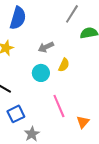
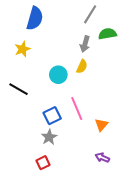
gray arrow: (46, 47) -> (85, 44), moved, turned -49
blue square: (16, 114) -> (52, 116), moved

